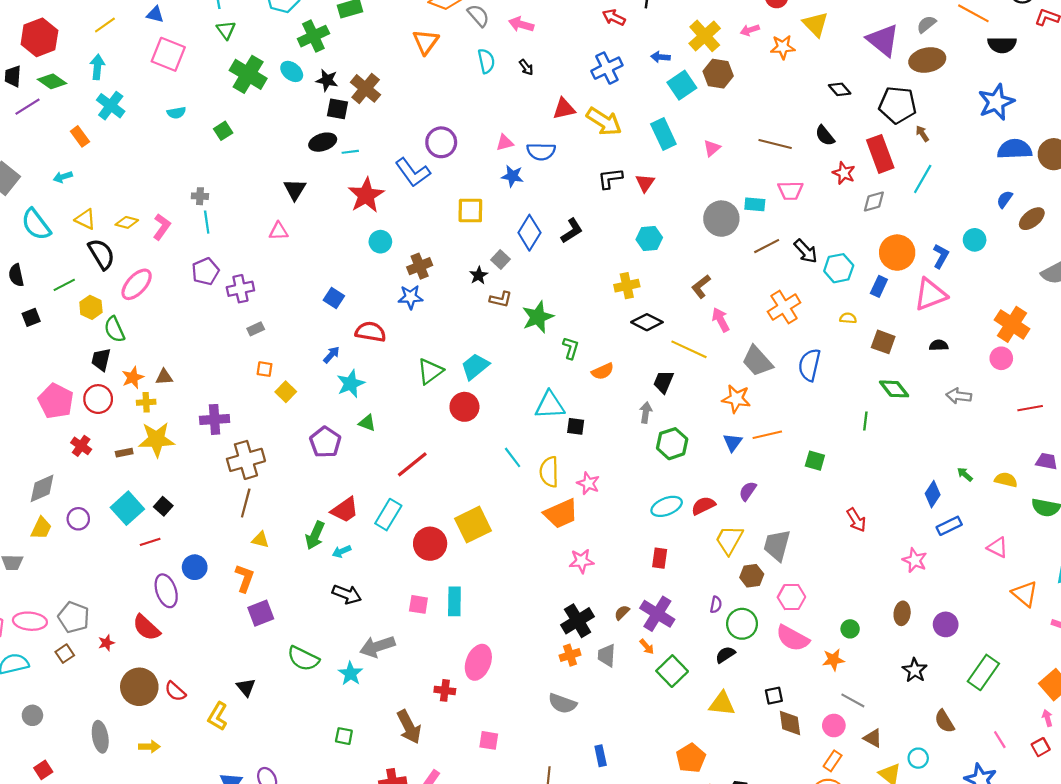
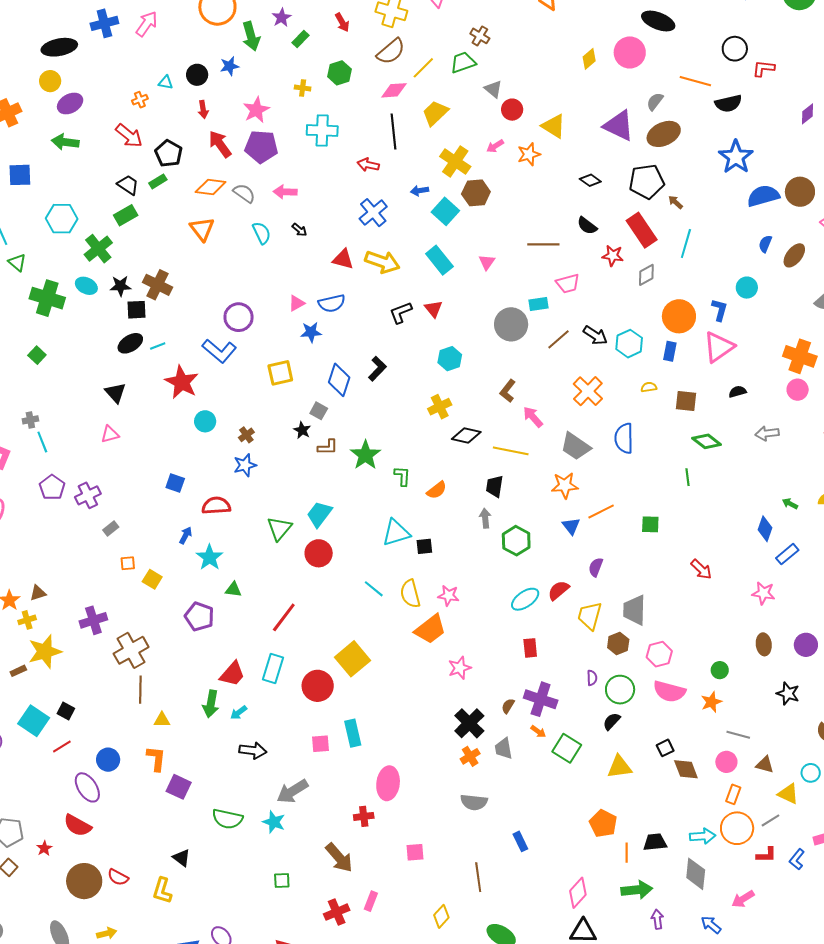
red triangle: (564, 109) -> (343, 259), turned 40
brown cross: (420, 266) -> (246, 435), size x0.7
purple square: (261, 613) -> (179, 787), turned -30

